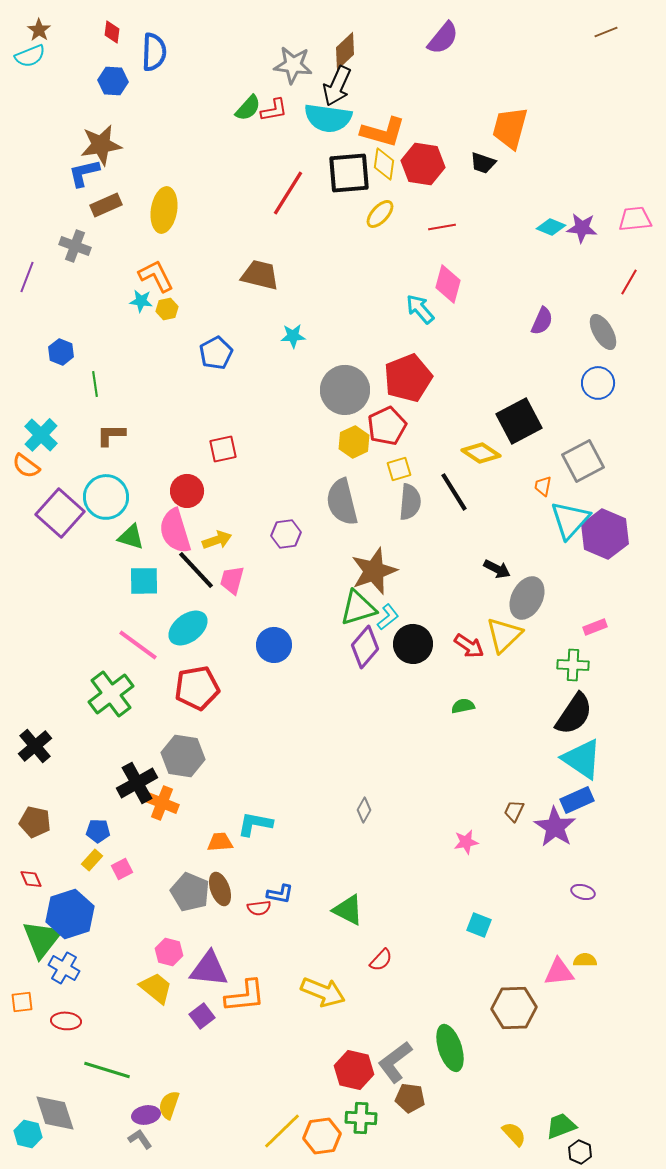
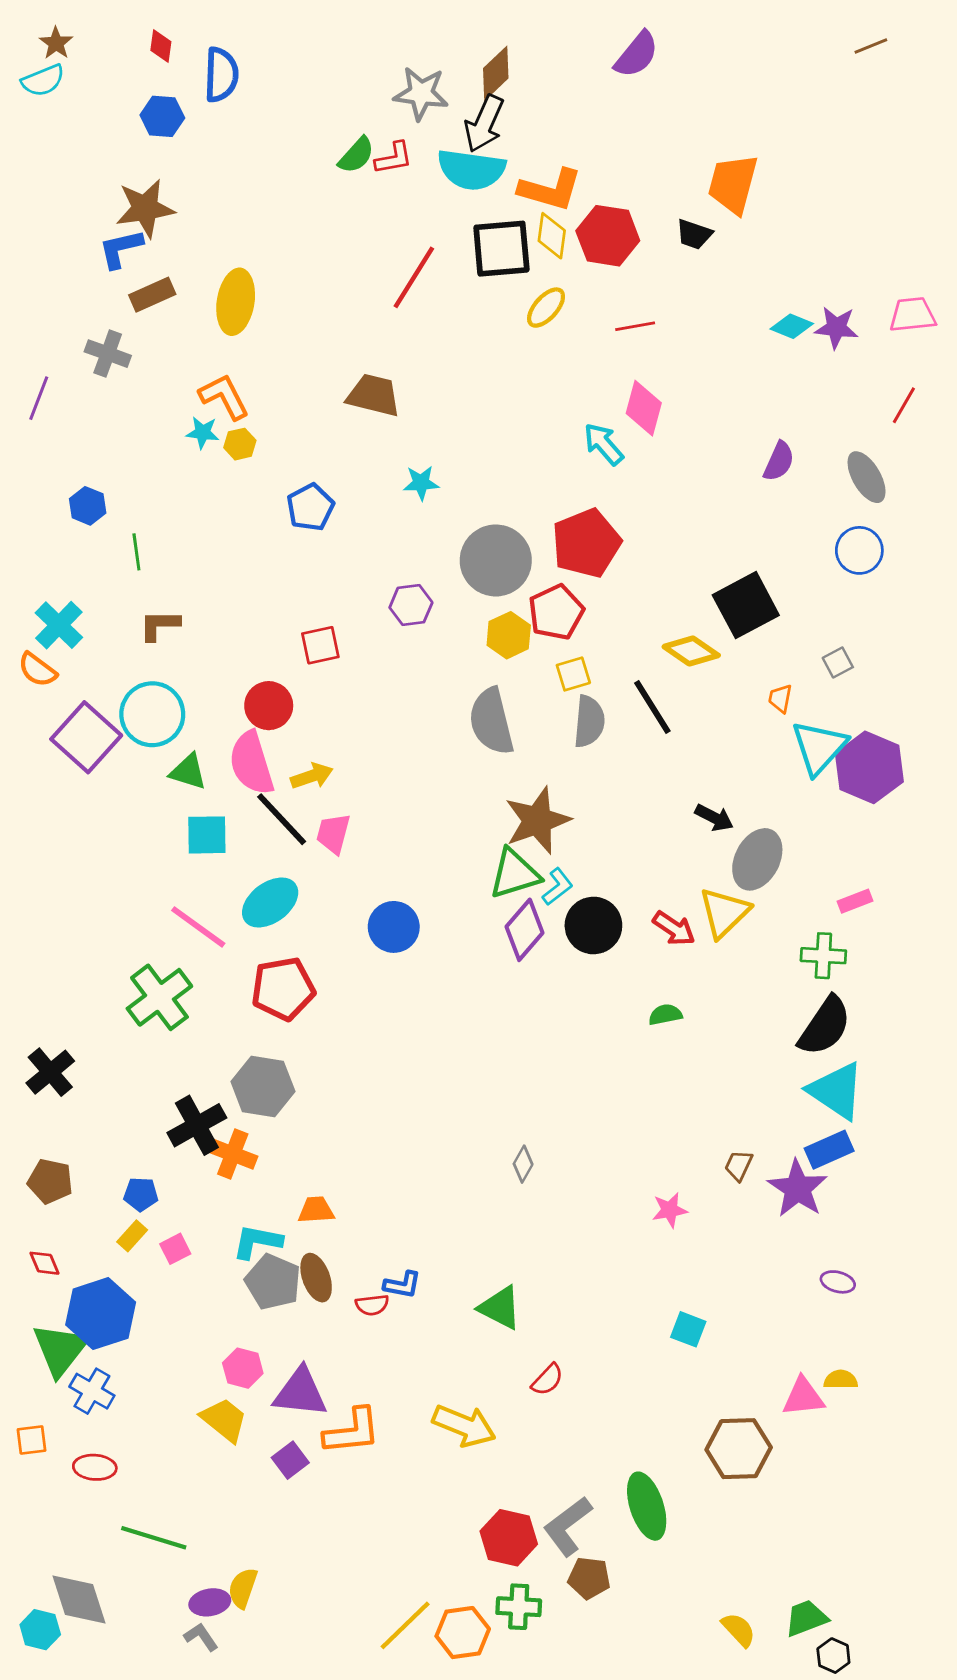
gray square: (583, 461) -> (838, 663), size x0.5
purple hexagon: (286, 534) -> (411, 605), moved
cyan L-shape: (255, 824) -> (257, 1242), moved

